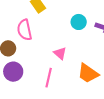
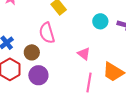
pink line: (49, 78) -> (89, 82), moved

